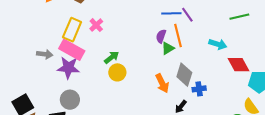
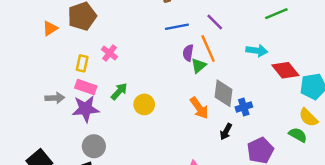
blue line: (171, 13) -> (177, 27), moved
yellow rectangle: (72, 30) -> (82, 63), size x0.6
pink rectangle: (72, 50) -> (86, 87), size x0.7
green arrow: (112, 57) -> (119, 91), moved

